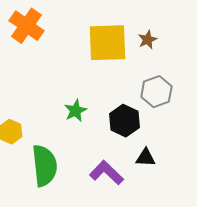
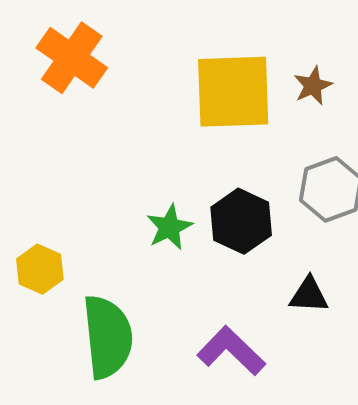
black hexagon: (124, 121) -> (241, 221), moved
black triangle: (145, 158) -> (309, 295), moved

